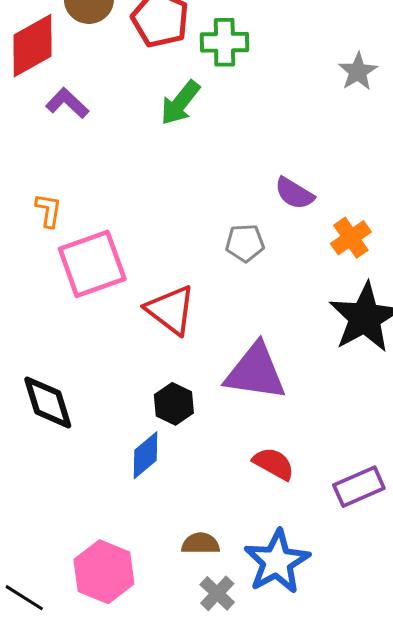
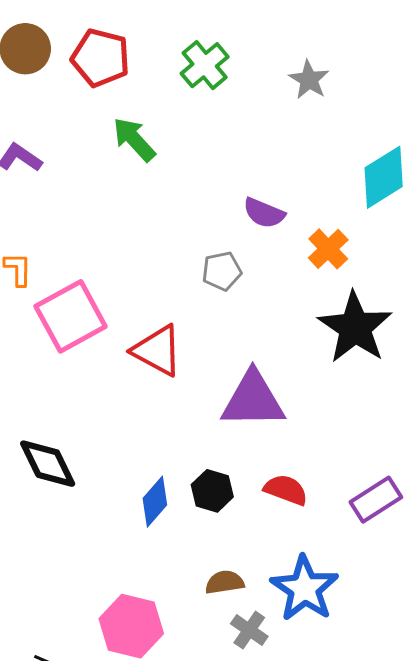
green cross: (224, 42) -> (205, 65), moved, turned -30
green arrow: (180, 103) -> (134, 139), turned 108
black hexagon: (174, 404) -> (212, 491), moved

